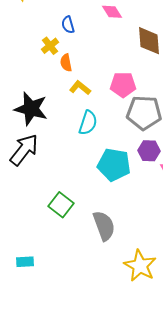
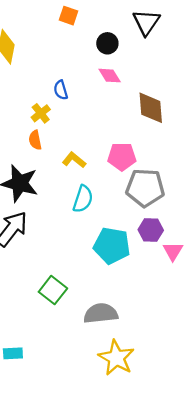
orange semicircle: (66, 63) -> (35, 140), moved
gray semicircle: (104, 226) -> (101, 313), turned -76
yellow star: (140, 266) -> (116, 358), moved

